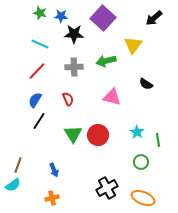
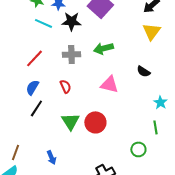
cyan line: (40, 44) -> (43, 23), moved
yellow triangle: (133, 45) -> (151, 31), moved
cyan star: (137, 132) -> (160, 102), moved

